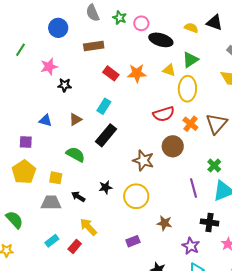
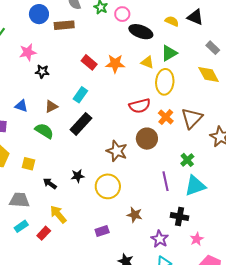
brown rectangle: (94, 46) -> (64, 25), moved
green semicircle: (75, 154) -> (44, 131), moved
gray trapezoid: (51, 203) -> (19, 200), moved

